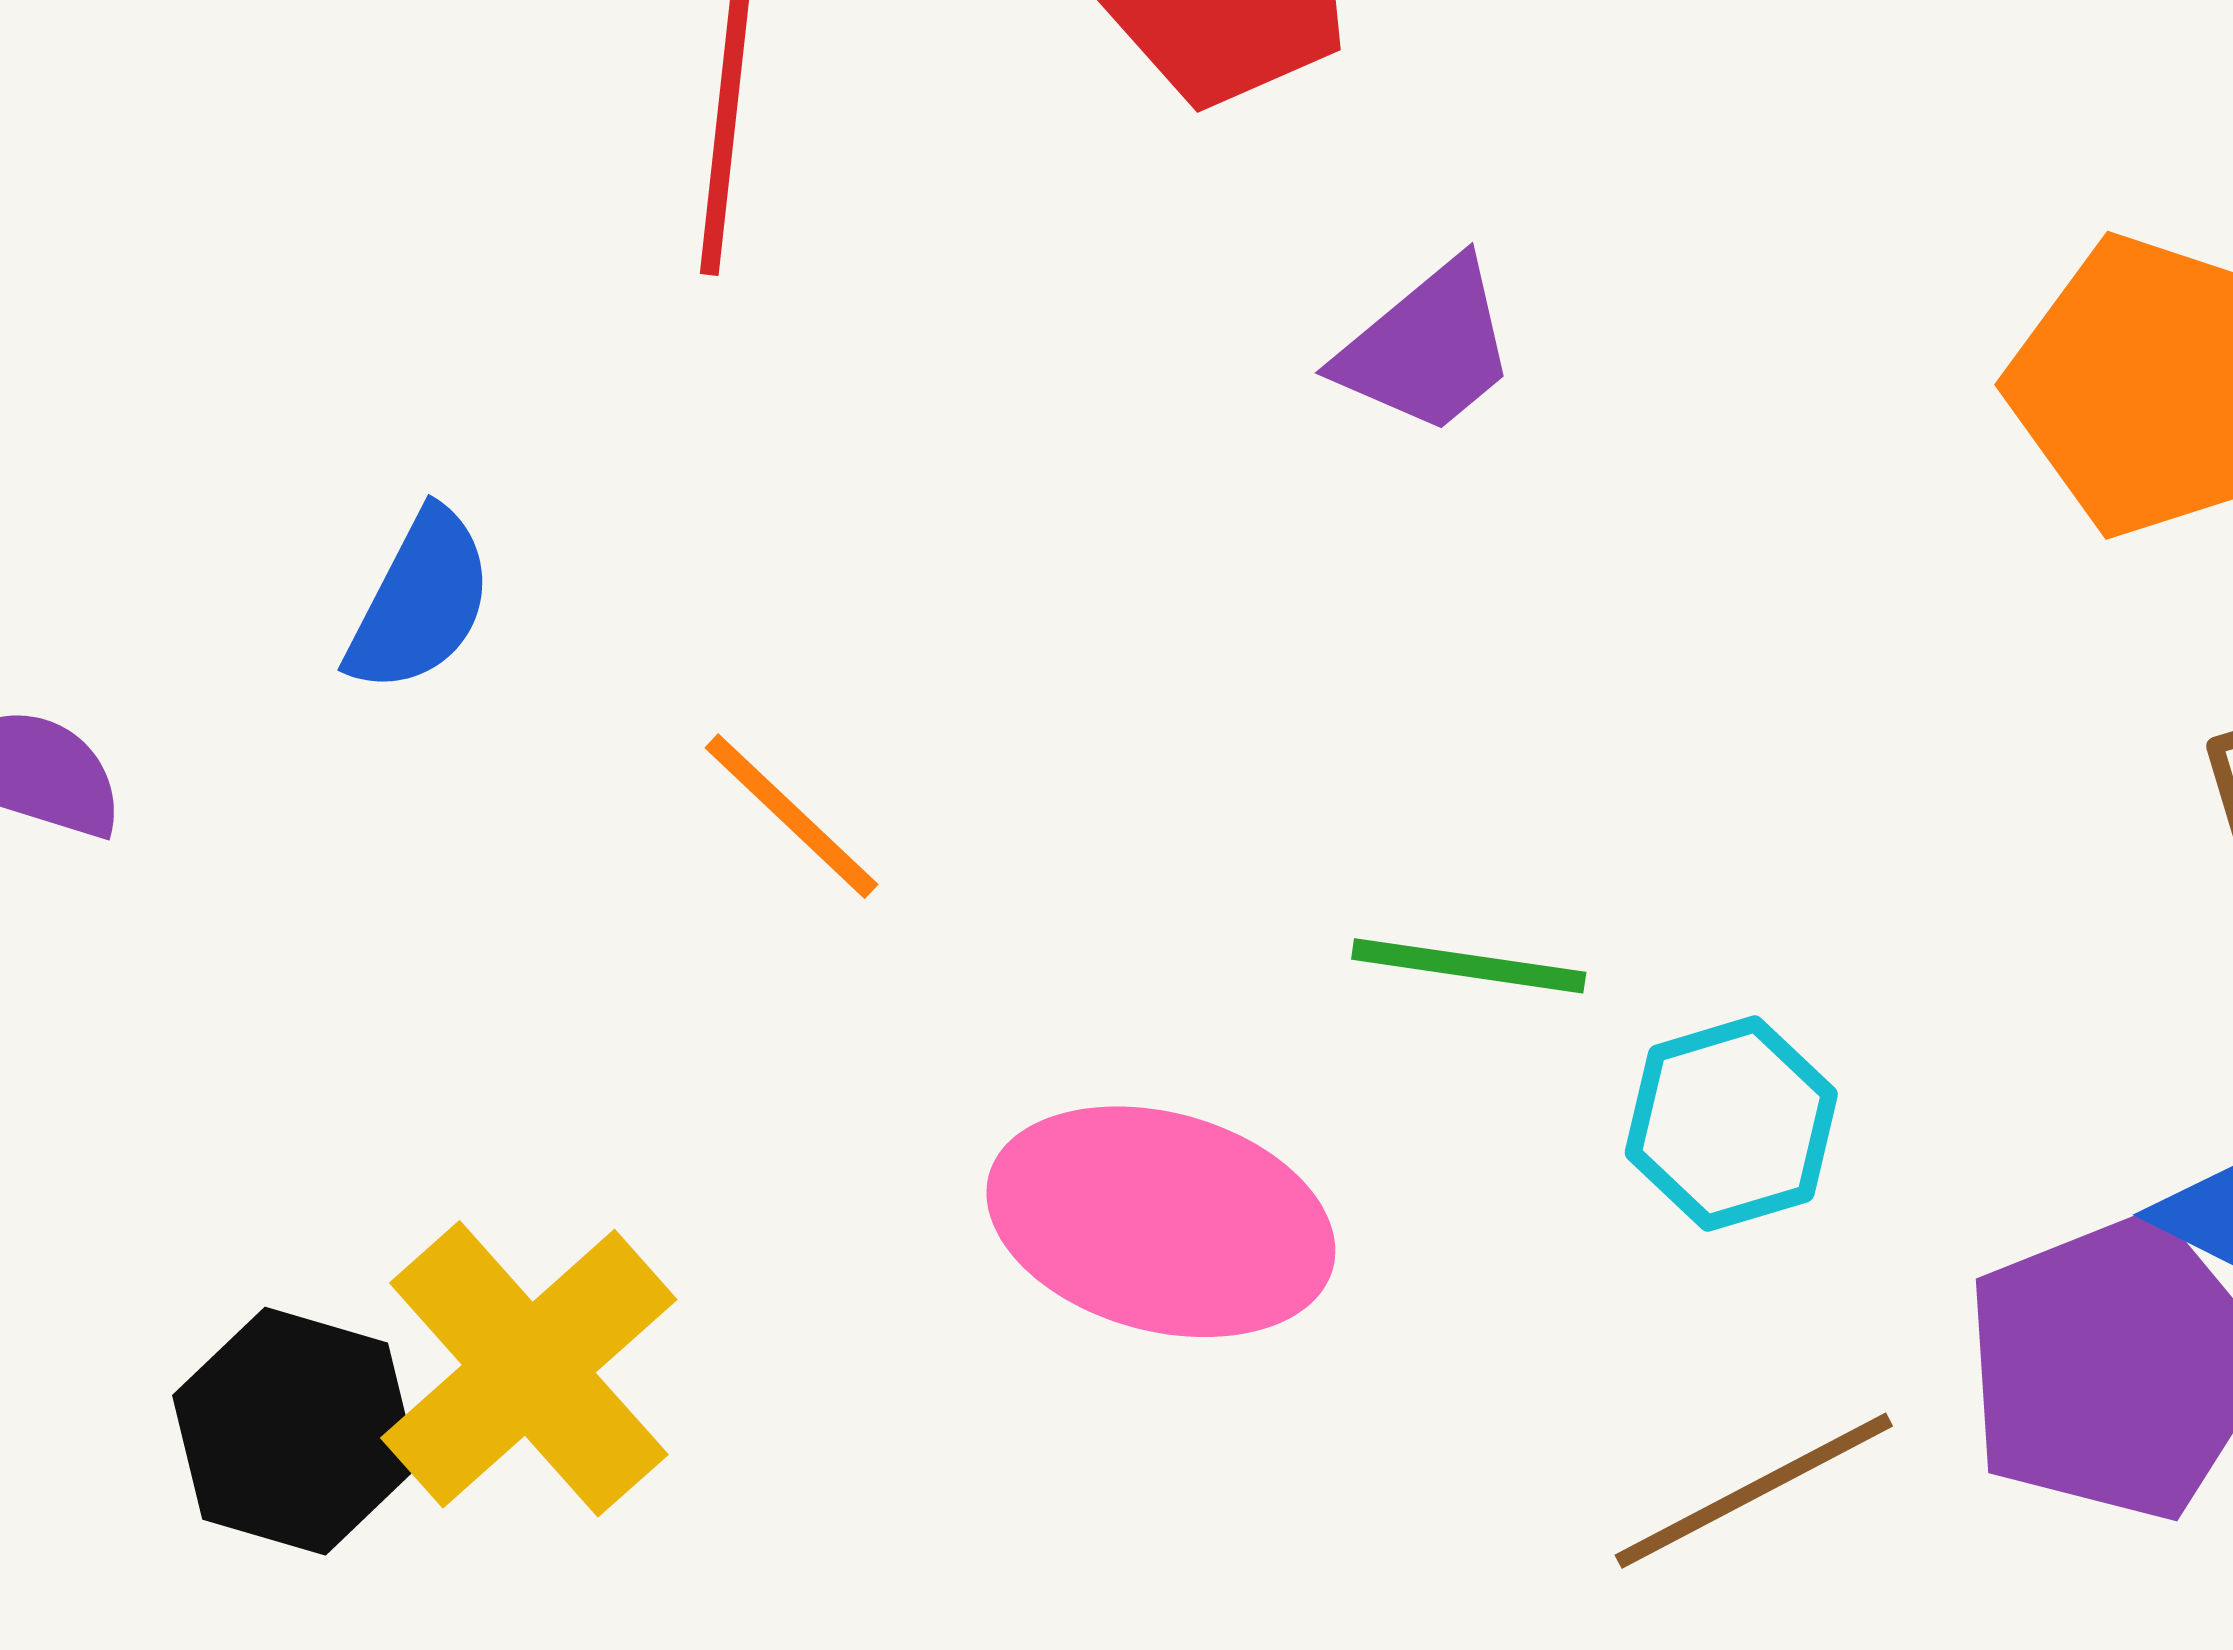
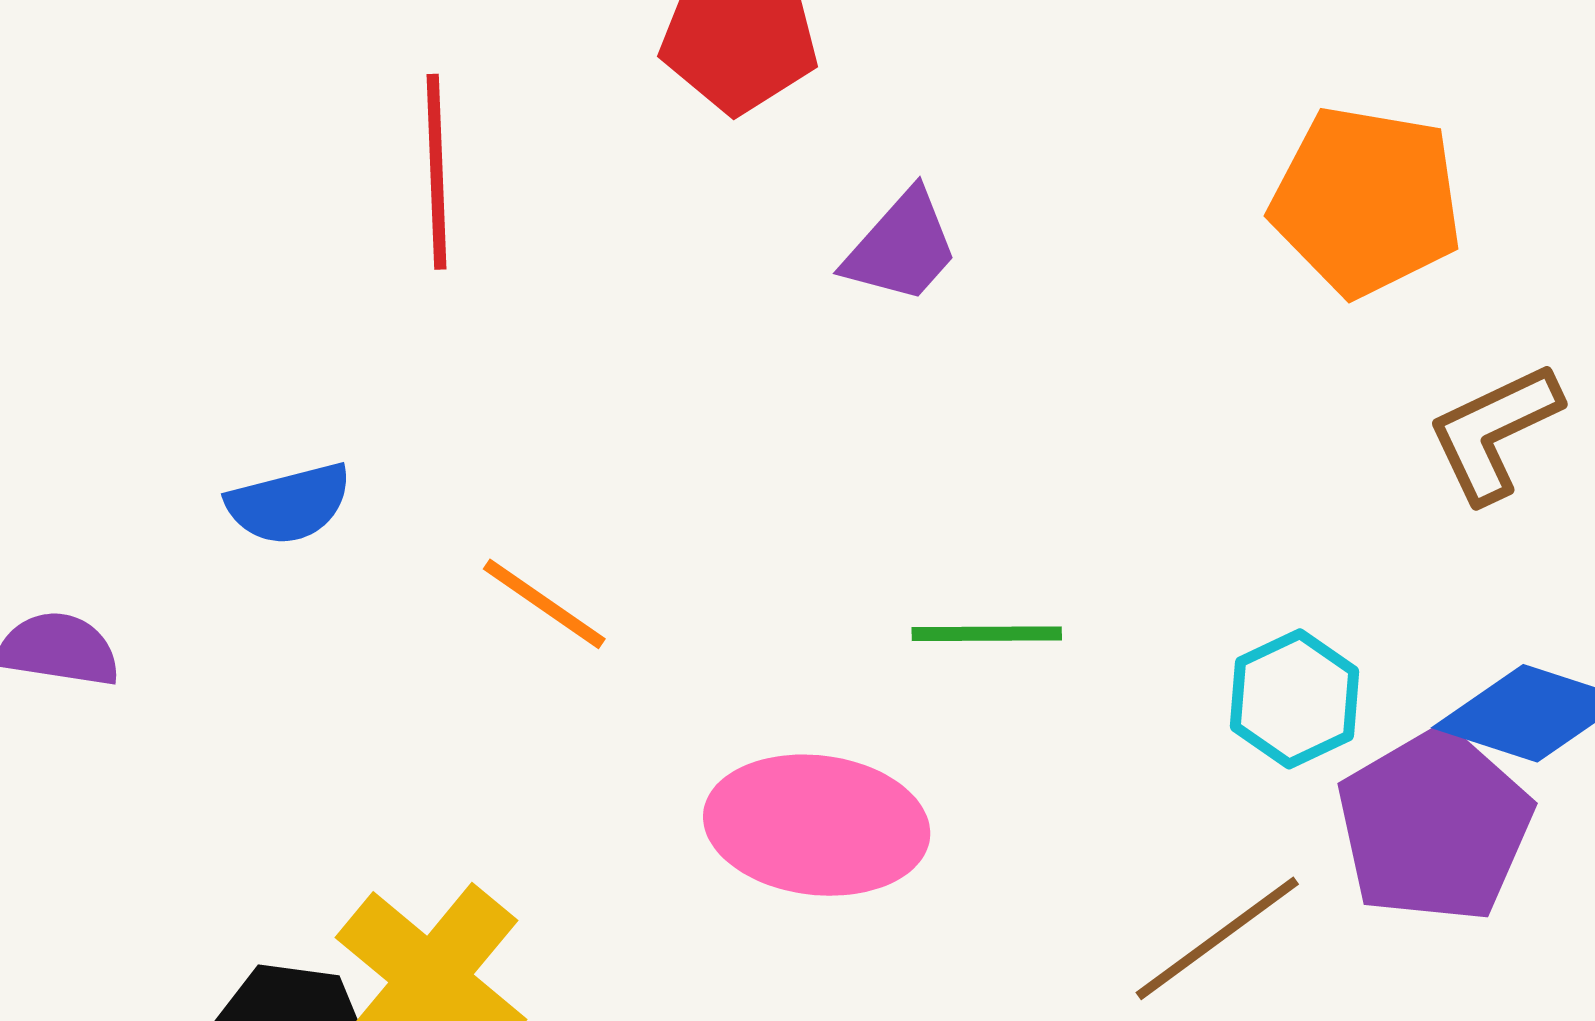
blue semicircle: (420, 602) -> (289, 504), turned 57
cyan hexagon: (1731, 1124) -> (1294, 699), moved

